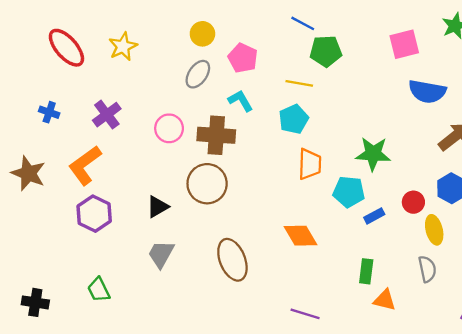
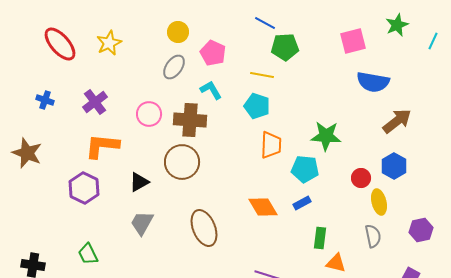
cyan pentagon: (294, 119) -> (257, 106), turned -30
orange L-shape: (85, 165) -> (102, 146), moved, turned 42
blue rectangle: (374, 216) -> (302, 203), moved

